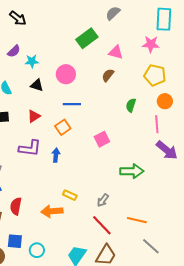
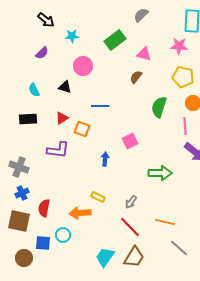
cyan star: (32, 61) -> (72, 36), moved
pink circle: (66, 74) -> (83, 66), moved
green semicircle: (131, 105) -> (159, 107), size x1.5
orange square: (63, 127) -> (82, 129), moved, turned -35
blue arrow: (56, 155) -> (105, 159), moved
cyan circle: (37, 250) -> (63, 235), moved

